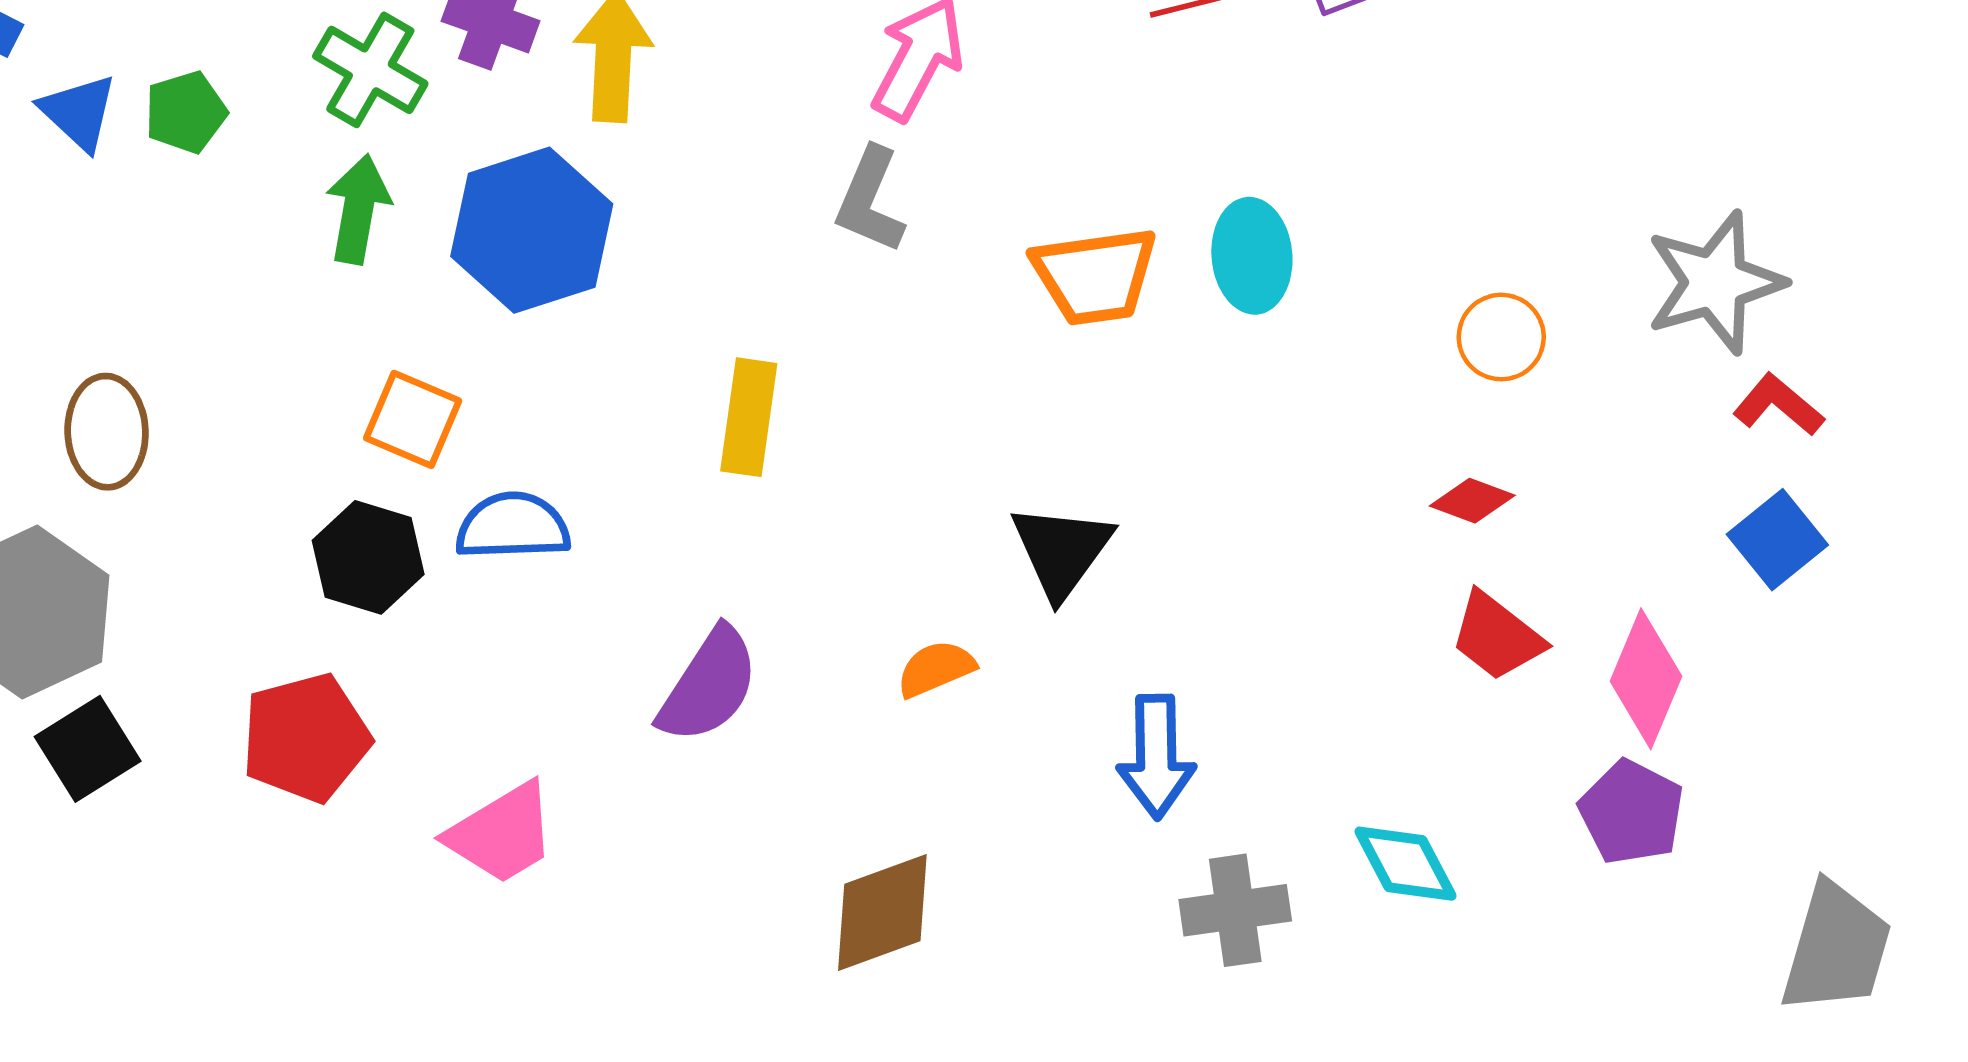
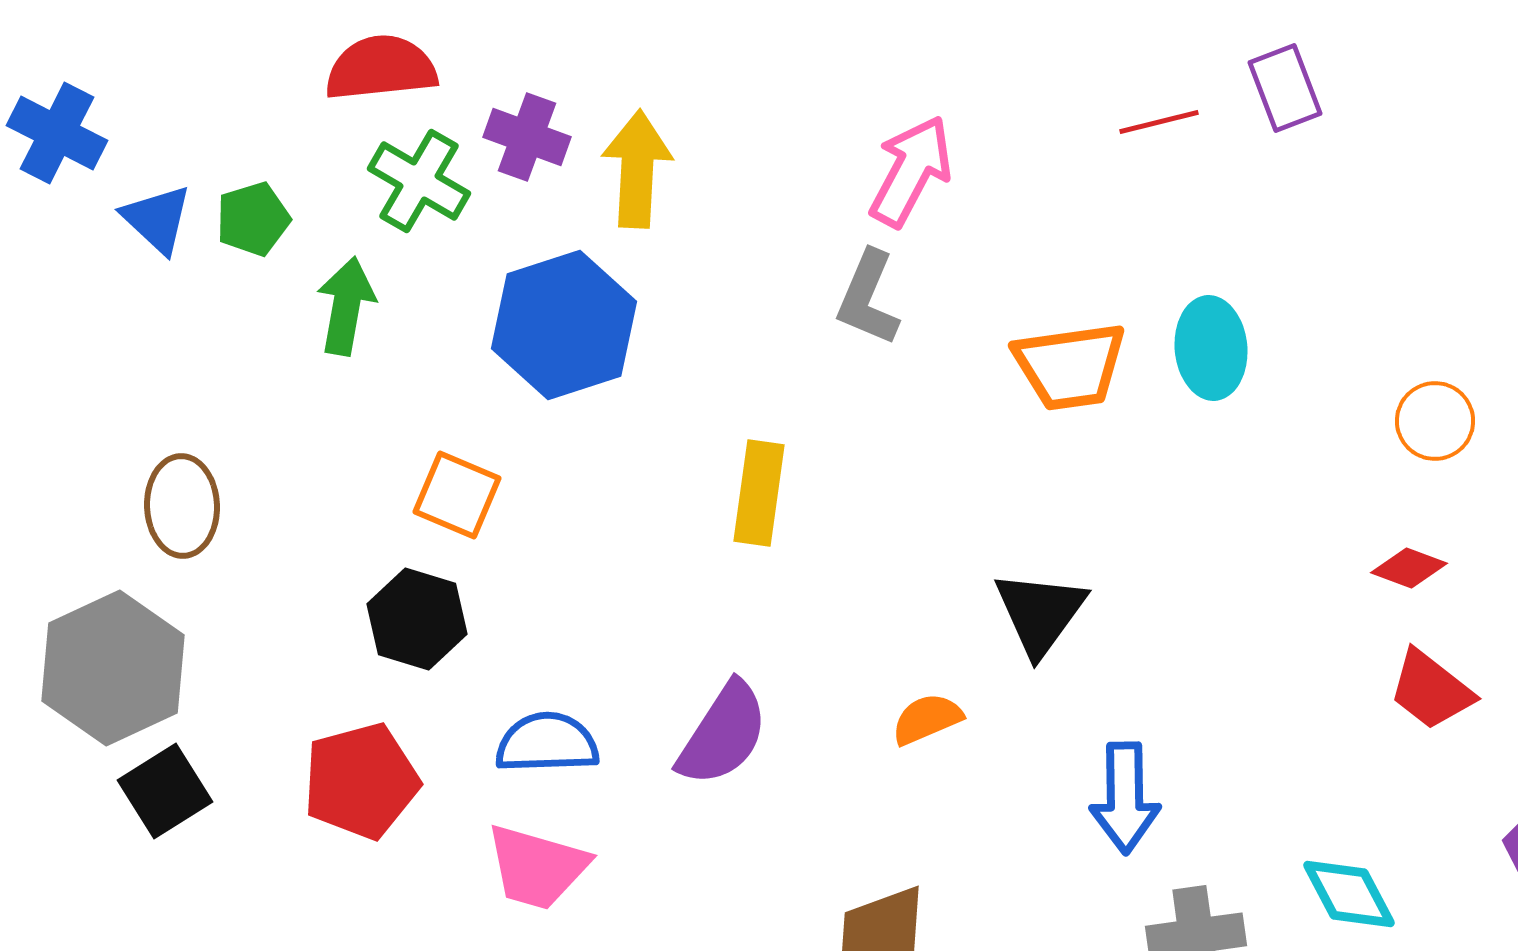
green arrow: (358, 209) -> (346, 306), moved
blue semicircle: (513, 526) -> (547, 743), moved
pink trapezoid: (502, 833) -> (537, 867), turned 47

